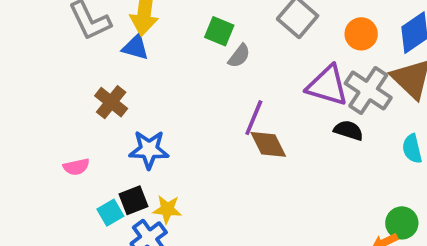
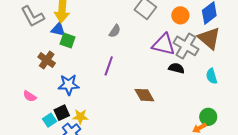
green square: (219, 31) -> (68, 41), moved
purple line: (254, 118) -> (109, 66), moved
brown diamond: (268, 144) -> (144, 95), moved
pink semicircle: (76, 167) -> (30, 96), turned 48

